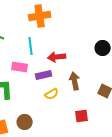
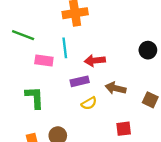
pink rectangle: (20, 67) -> (44, 61), moved
brown arrow: (75, 81) -> (116, 88), turned -66

